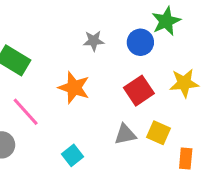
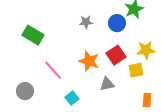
orange star: (74, 88) -> (89, 61), moved
pink line: (26, 112) -> (53, 70), moved
yellow square: (159, 133) -> (136, 70), moved, turned -35

